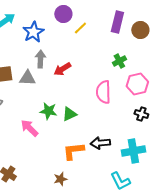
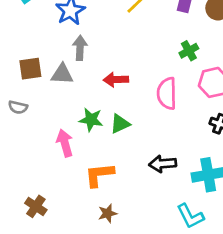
red arrow: (62, 69) -> (116, 80), moved, turned 30
pink arrow: (29, 128) -> (65, 143), turned 30
orange L-shape: (73, 151) -> (99, 175), moved

